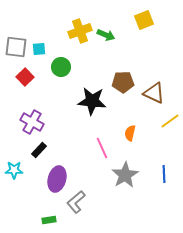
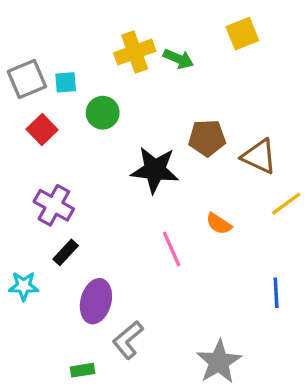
gray square: (16, 47) -> (27, 79), turned -30
orange semicircle: (130, 133) -> (219, 224), turned -70
gray star: (125, 175) -> (219, 362), moved

